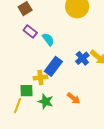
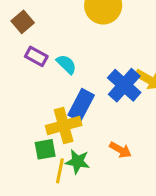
blue cross: (82, 58) -> (124, 85), size x1.5
yellow cross: (40, 77) -> (64, 126), size x1.5
yellow line: (18, 106) -> (60, 171), moved

